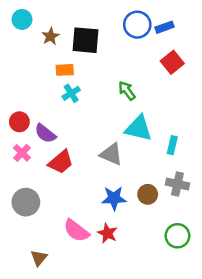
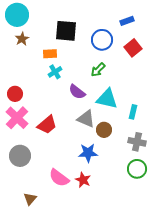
cyan circle: (22, 19) -> (17, 15), size x1.5
blue circle: (137, 25) -> (102, 40), moved
brown star: (50, 36) -> (22, 39), moved
green arrow: (127, 91) -> (98, 70), turned -98
purple semicircle: (45, 133) -> (77, 92), moved
pink cross: (22, 153) -> (17, 118), size x1.6
brown circle: (148, 194) -> (104, 130), moved
green circle: (177, 236) -> (137, 169), moved

